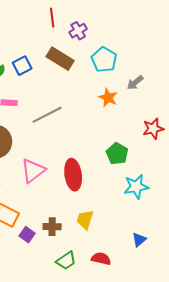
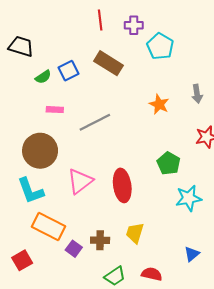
purple cross: (78, 31) -> (134, 25), moved, turned 30
cyan pentagon: (104, 60) -> (160, 46), moved
gray arrow: (135, 83) -> (197, 94), moved, turned -60

